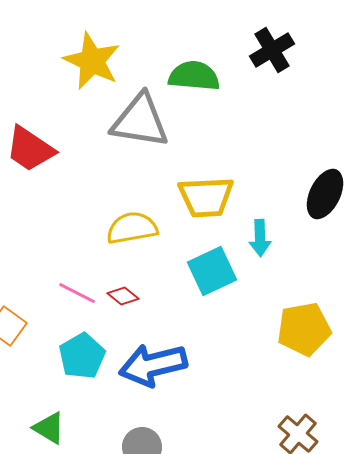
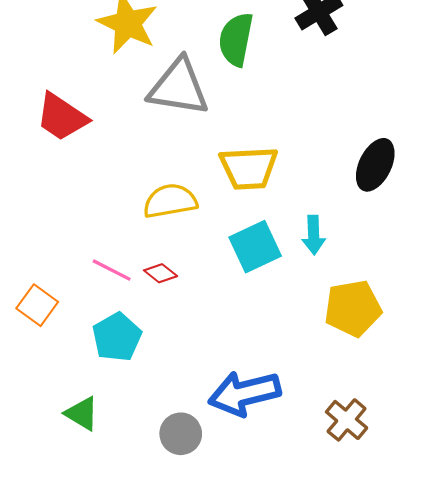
green semicircle: (194, 76) -> (236, 39), turned -84
cyan arrow: (260, 238) -> (314, 235), moved
blue arrow: (153, 365) -> (244, 393), moved

